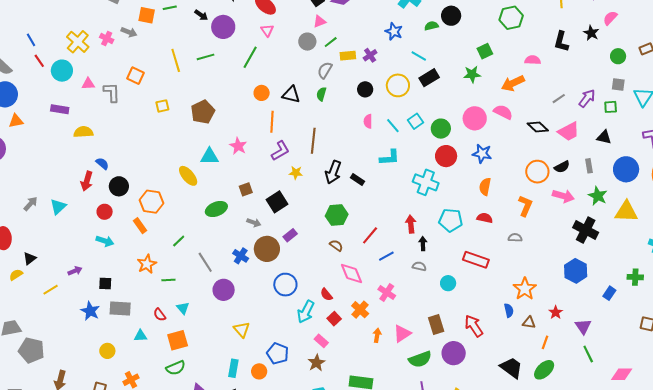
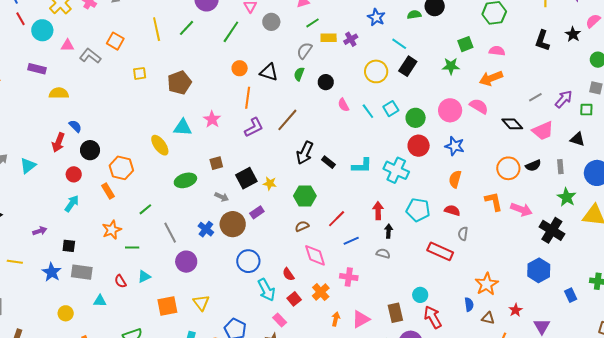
gray circle: (307, 42) -> (271, 22), moved
green line: (206, 57) -> (187, 28), turned -36
pink semicircle: (533, 60) -> (497, 51), moved
black rectangle: (429, 78) -> (408, 66), turned -30
black circle: (365, 89) -> (326, 82), moved
gray L-shape: (112, 92) -> (90, 56), turned -55
pink semicircle: (368, 121) -> (343, 105), turned -32
brown line: (313, 141) -> (287, 120), turned 30
cyan L-shape: (390, 158) -> (362, 166), moved
yellow star: (296, 173) -> (270, 183), moved
pink arrow: (563, 196) -> (521, 209), moved
orange L-shape: (525, 206) -> (494, 201), turned -40
gray semicircle: (515, 238) -> (463, 234), moved, turned -88
cyan arrow: (105, 241) -> (72, 204), turned -78
brown semicircle: (336, 245) -> (302, 226), turned -64
cyan circle: (448, 283) -> (420, 295), moved
yellow line: (51, 290) -> (15, 262), moved, turned 35
pink cross: (387, 292) -> (349, 277), turned -30
blue rectangle: (609, 293) -> (571, 295), turned -64
cyan triangle: (183, 308) -> (144, 277), turned 40
cyan arrow: (306, 312) -> (266, 290), turned -60
orange square: (178, 340) -> (167, 306), moved

